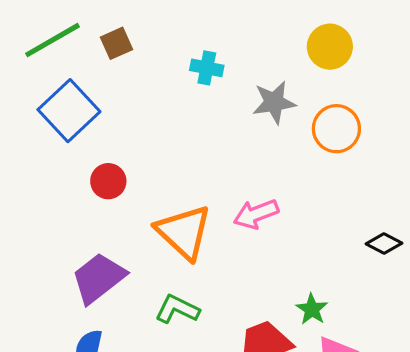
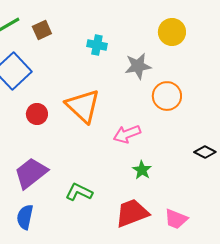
orange circle: (336, 129) -> (167, 96), moved
orange triangle: (184, 232) -> (83, 106), moved
green star: (312, 309) -> (142, 170), moved

